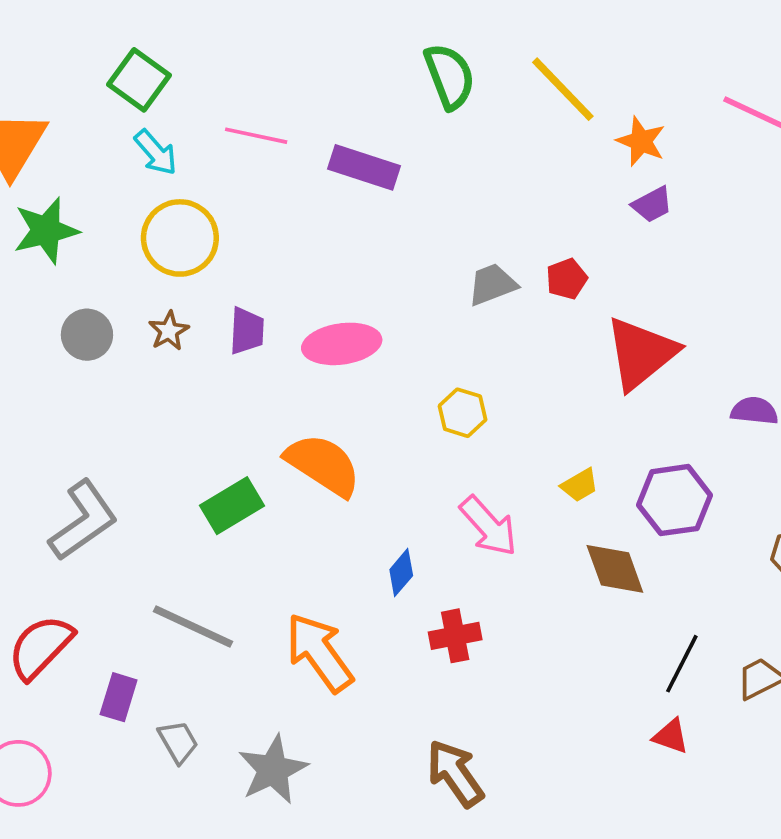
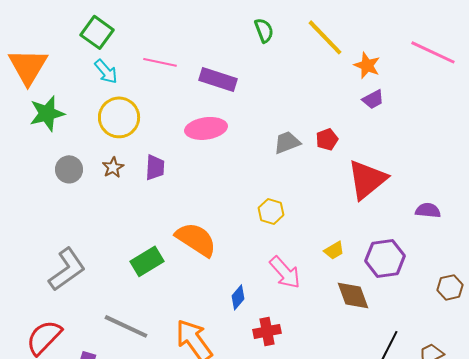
green semicircle: (450, 76) -> (264, 30), size x0.7
pink ellipse: (342, 344) -> (206, 128), moved

